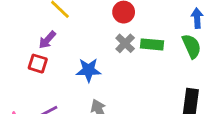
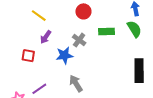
purple arrow: (47, 40) -> (46, 37), moved
gray cross: (125, 43) -> (79, 40), moved

